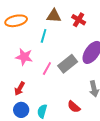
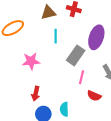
cyan line: (44, 36) -> (56, 36), moved
pink line: (47, 69) -> (82, 77), moved

